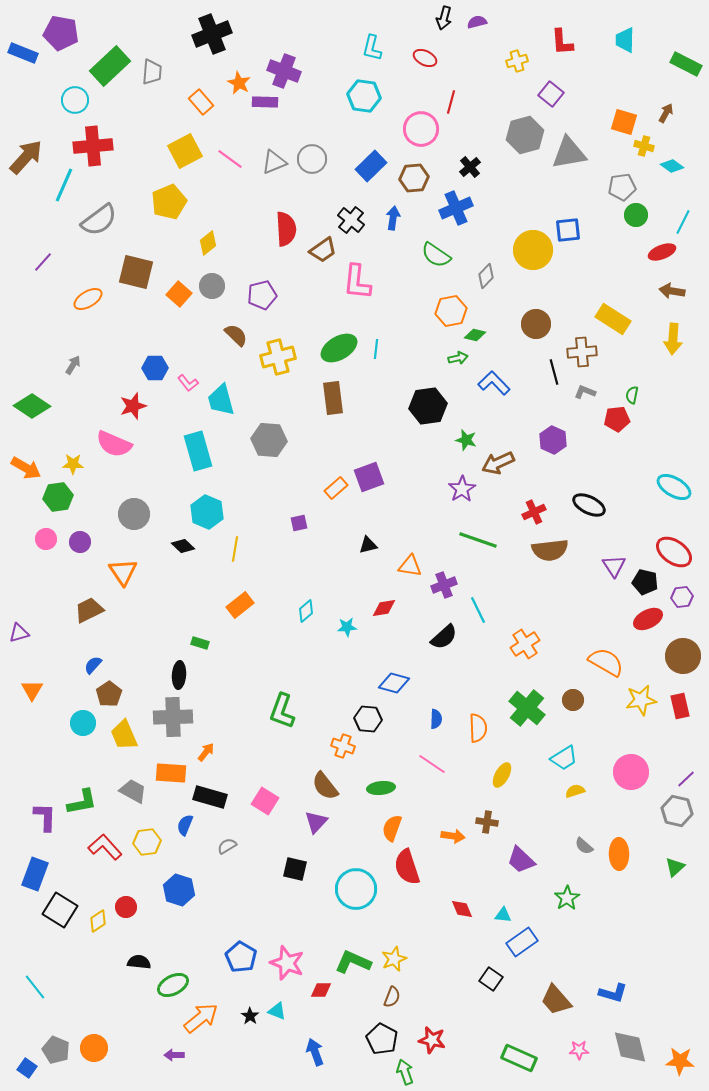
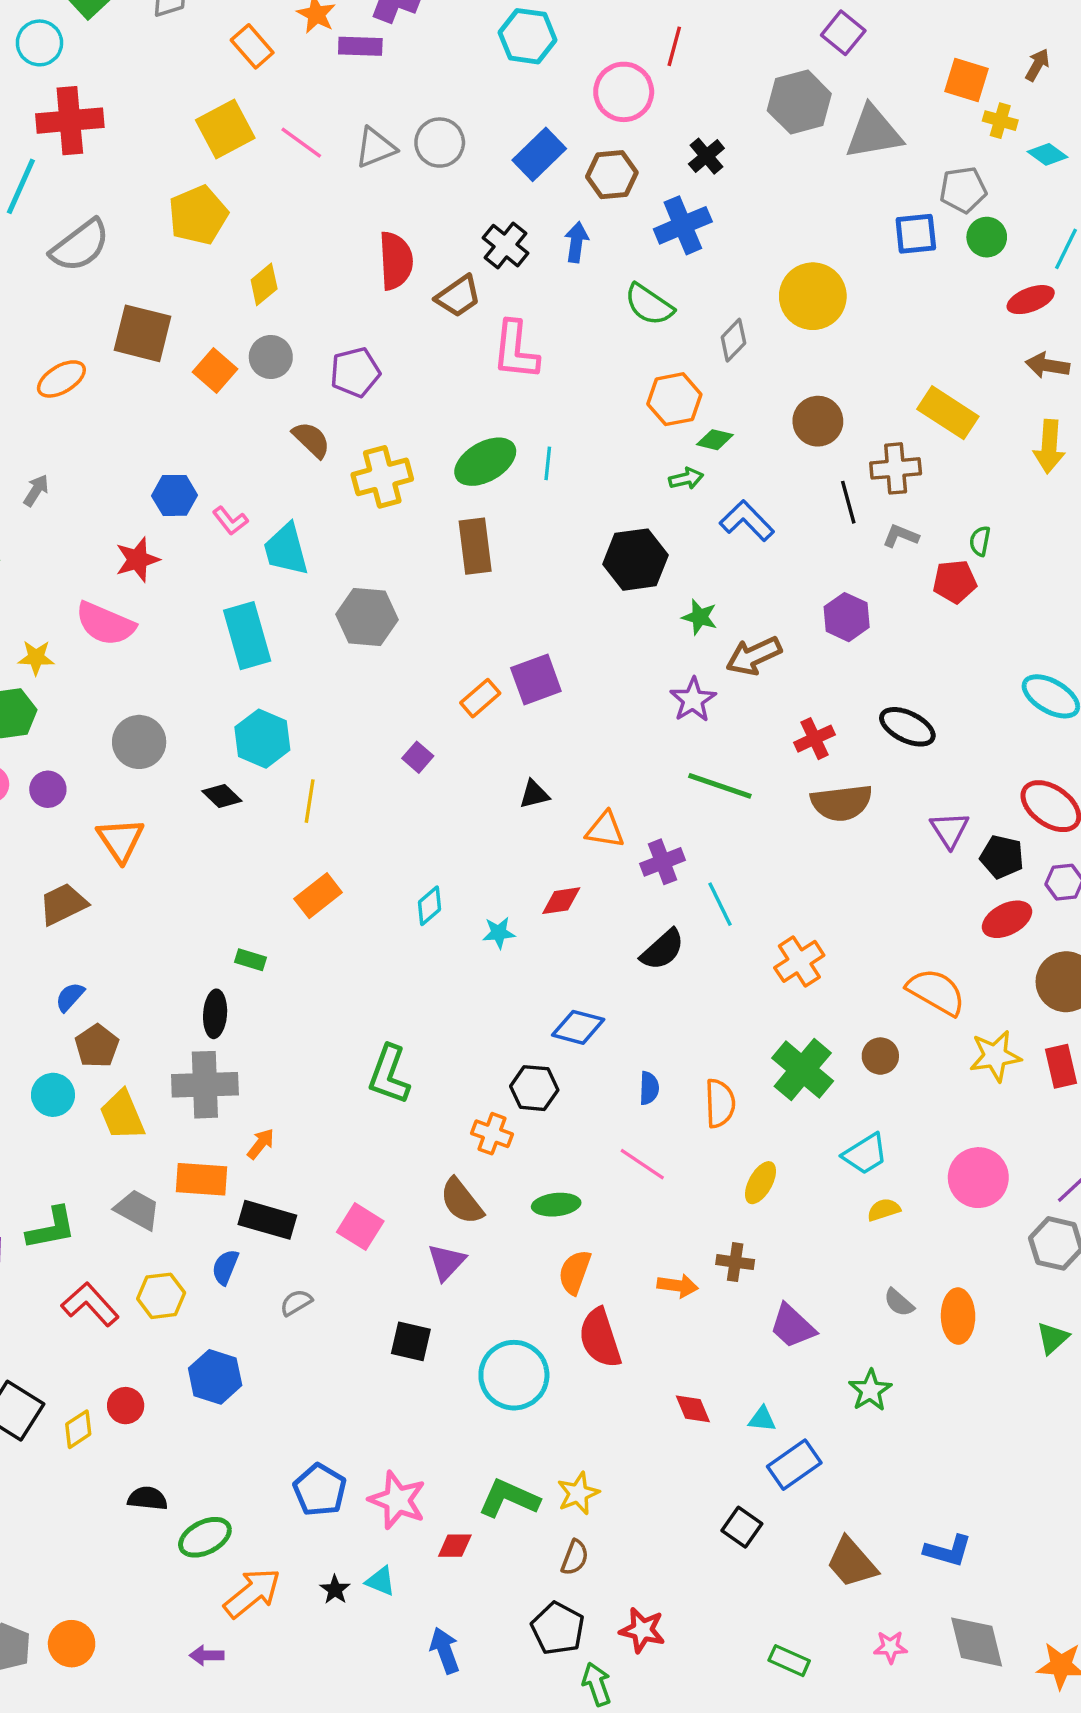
blue square: (568, 230) -> (916, 234), moved
purple square: (299, 523) -> (418, 757), turned -36
green rectangle: (519, 1058) -> (789, 1661), size x0.7

